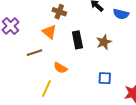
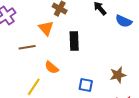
brown star: (104, 42) -> (118, 75), moved
blue square: (105, 78) -> (86, 85), moved

